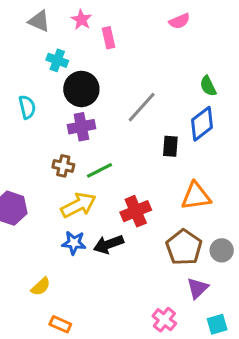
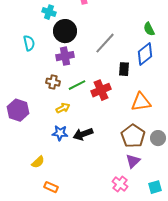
yellow arrow: (78, 205) -> (63, 108), size x0.6
red cross: (136, 211) -> (101, 90), moved
purple triangle: (198, 288) -> (133, 161), moved

